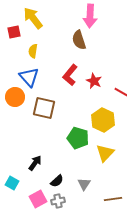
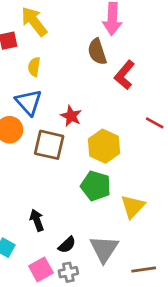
red L-shape: (70, 75) -> (125, 75), moved
red star: (94, 81) -> (71, 116), moved
yellow hexagon: (103, 120) -> (104, 146), moved
black arrow: (35, 163) -> (37, 220), turned -56
gray triangle: (84, 184) -> (104, 249), size x1.6

